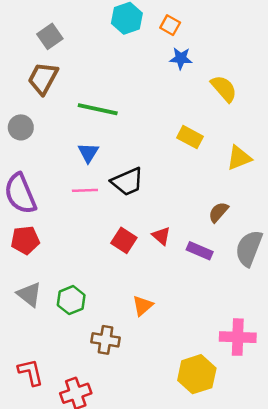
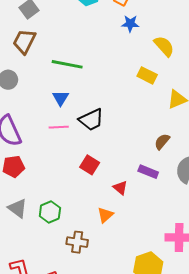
yellow rectangle: (190, 137) -> (147, 75), moved
red triangle: (161, 236) -> (120, 188), moved

